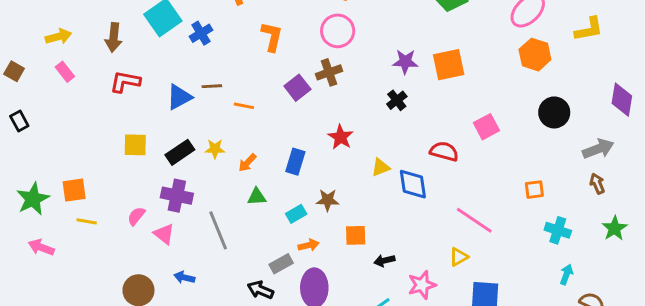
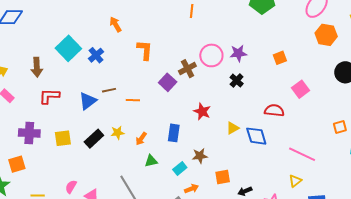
pink circle: (338, 31) -> (211, 55), moved
orange square: (449, 65) -> (280, 58), moved, size x0.6
orange square: (74, 190) -> (17, 164), moved
purple cross: (177, 196) -> (29, 133), moved

